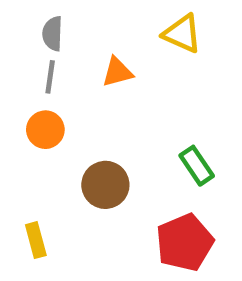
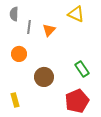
gray semicircle: (53, 34) -> (14, 14), moved
orange triangle: (117, 72) -> (49, 30), turned -32
gray line: (50, 77) -> (29, 27), moved

